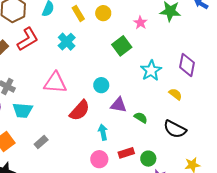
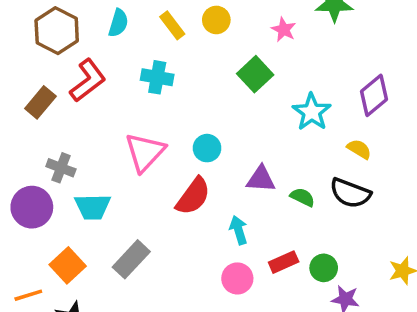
cyan cross: (67, 42) -> (157, 77), turned -30
purple diamond: (187, 65) -> (374, 95), turned 45
pink triangle: (55, 83) -> (145, 152), turned -45
cyan circle: (101, 85) -> (207, 148), moved
black semicircle: (175, 129) -> (350, 193), moved
gray rectangle: (41, 142) -> (131, 259), size x1.5

